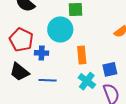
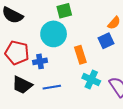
blue square: (110, 69) -> (106, 41), moved

